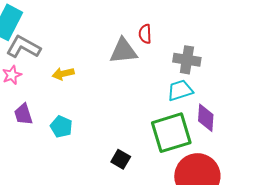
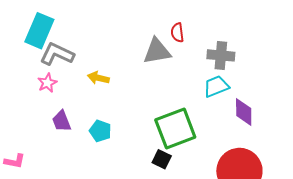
yellow arrow: (63, 74) -> (98, 78), turned 30
green square: (171, 133) -> (175, 129), moved

